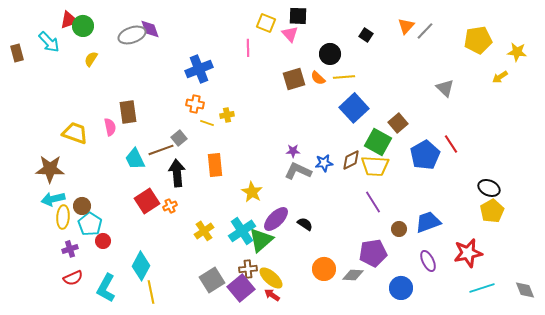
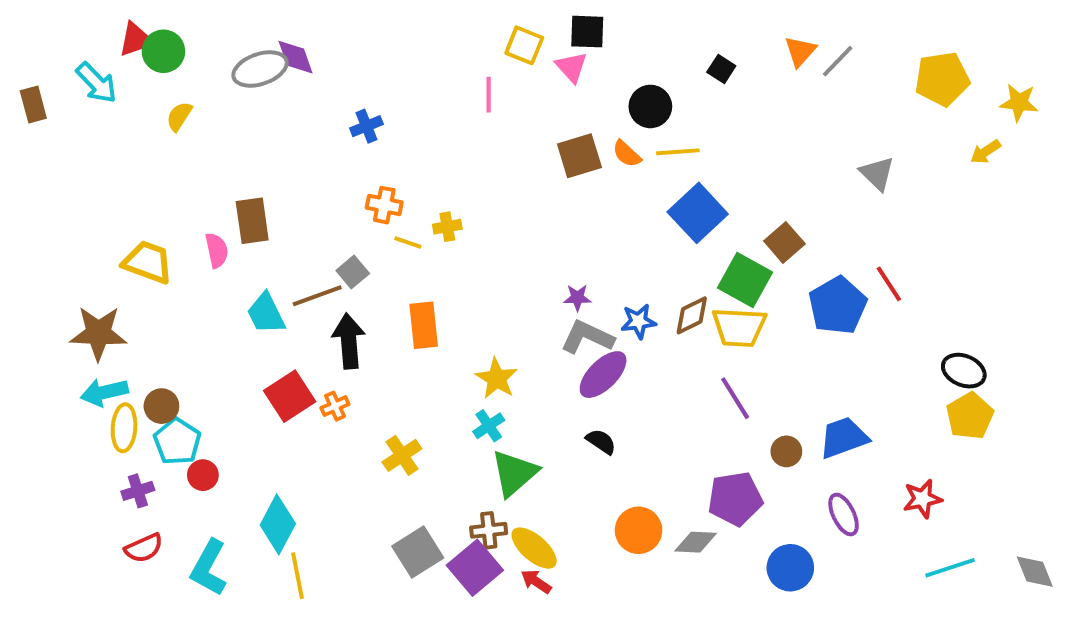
blue cross: (199, 69) -> (366, 126), moved, size x0.6
purple ellipse: (276, 219) -> (603, 375), moved
cyan cross: (242, 231) -> (489, 426), moved, size x0.6
red star: (468, 253) -> (922, 499), size x0.7

